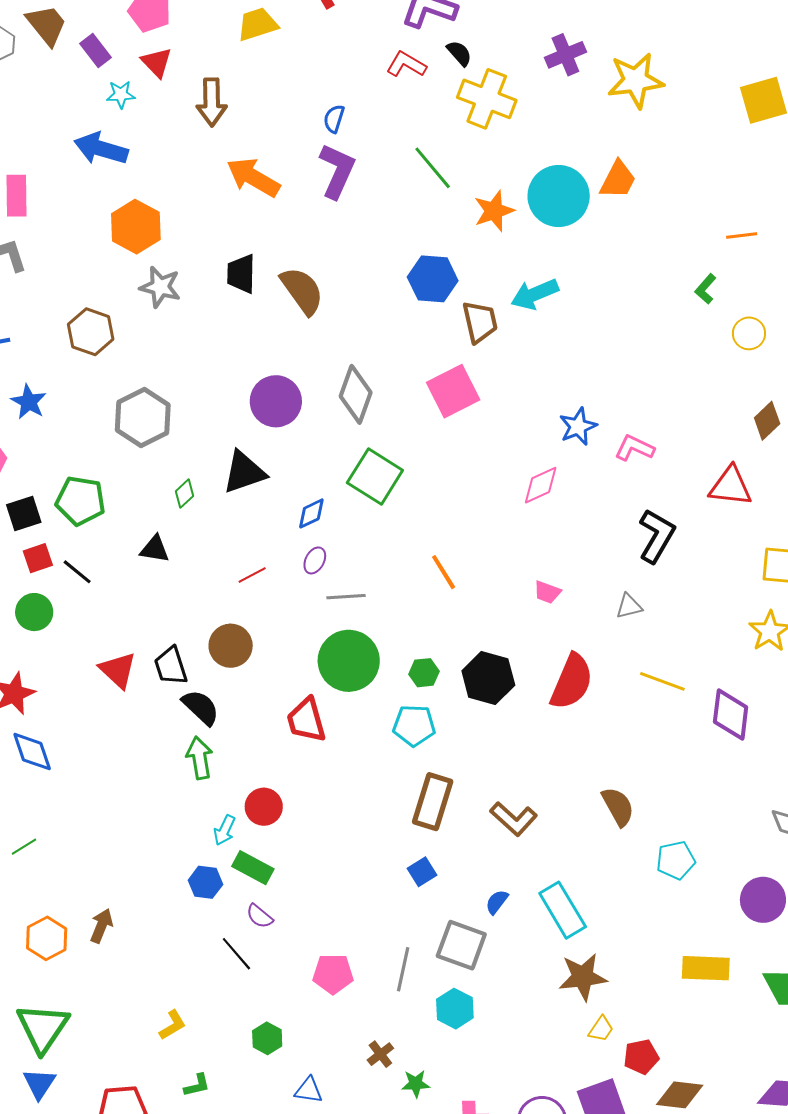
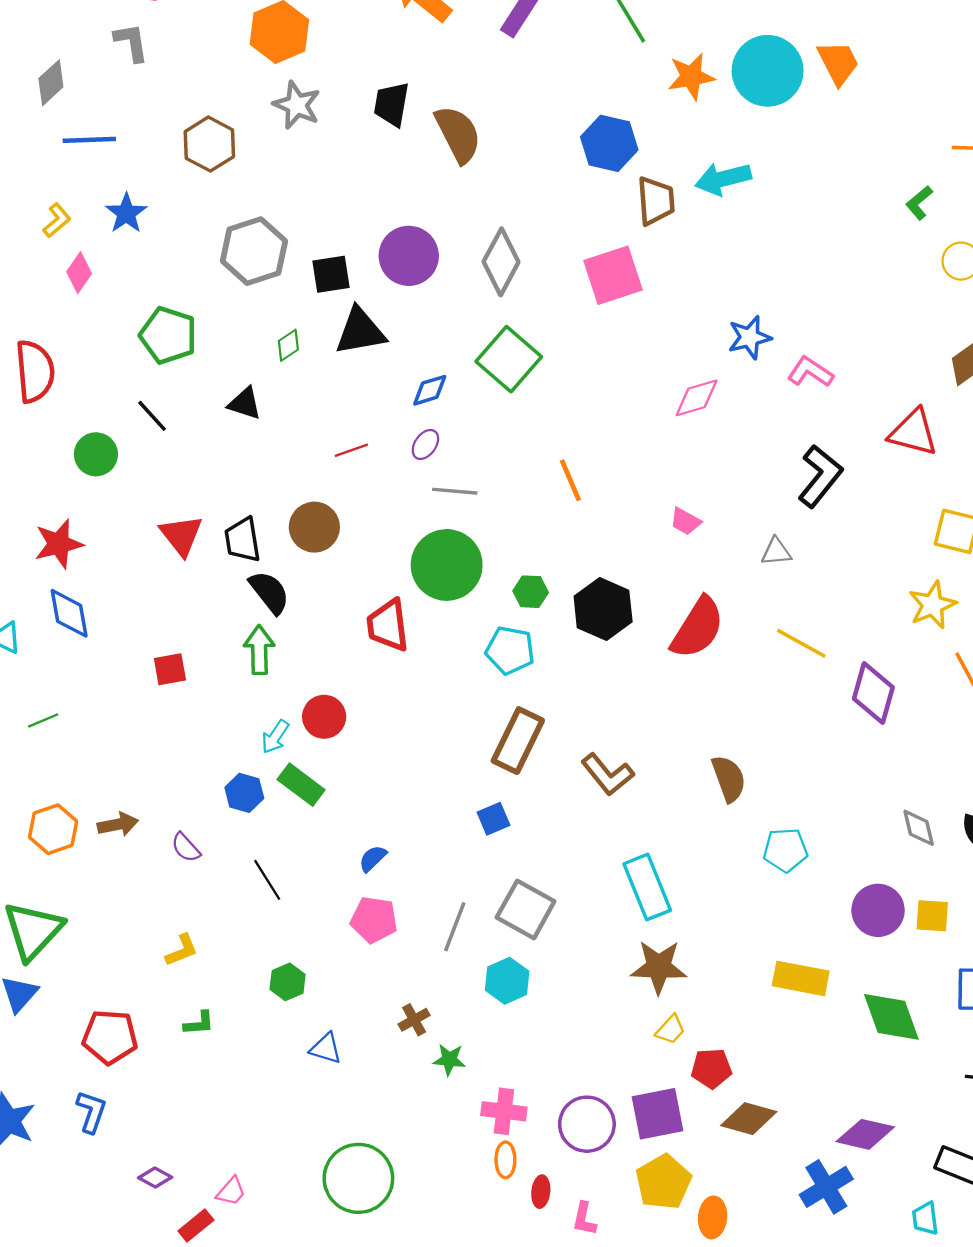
orange trapezoid: (618, 180) -> (838, 63), turned -63
black square: (24, 514) -> (331, 274), moved
red square: (38, 558) -> (170, 669), moved
blue semicircle: (497, 902) -> (373, 858), moved
purple semicircle: (260, 916) -> (186, 847), moved
brown arrow: (101, 926) -> (118, 824), turned 48

